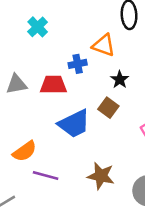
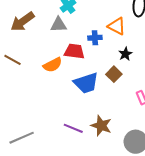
gray triangle: (16, 84) -> (59, 25), moved
orange semicircle: (25, 151) -> (53, 65), moved
purple line: (46, 176) -> (73, 128), moved

